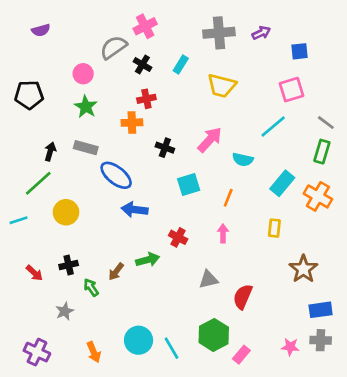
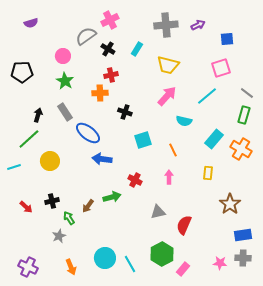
pink arrow: (210, 140) -> (167, 96), moved
gray rectangle: (86, 148) -> (65, 112), turned 42
orange line: (228, 198) -> (173, 150), turned -48
gray star: (65, 311) -> (59, 236), moved

